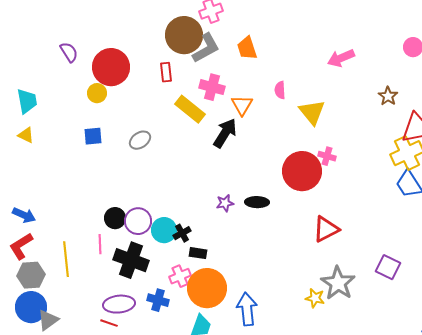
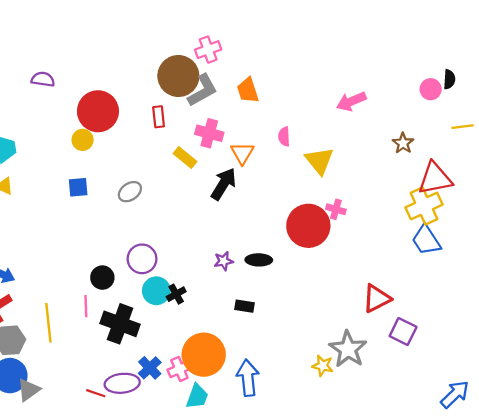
purple semicircle: (69, 52) -> (43, 79), moved, turned -50
yellow rectangle: (190, 109) -> (185, 158), size x0.7
purple circle: (138, 221) -> (142, 259), moved
red triangle: (326, 229) -> (377, 298), moved
black rectangle: (198, 253) -> (244, 306), moved
pink cross: (180, 276) -> (179, 369), moved
blue cross: (158, 300) -> (150, 368), turned 30
purple ellipse: (119, 304) -> (122, 383), moved

